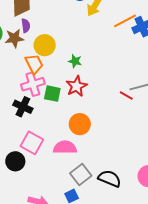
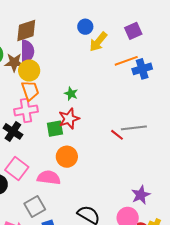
purple semicircle: (26, 26) -> (27, 51), size x1.6
yellow circle: (45, 45) -> (29, 71), moved
green square: (52, 94) -> (55, 129), moved, turned -30
gray square: (81, 174) -> (35, 207), moved

